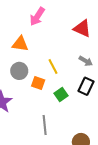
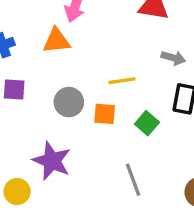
orange triangle: (20, 44) -> (56, 41), moved
yellow line: (53, 67) -> (122, 81), turned -56

